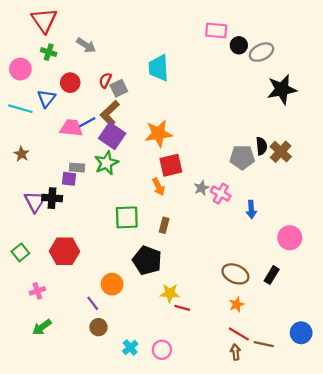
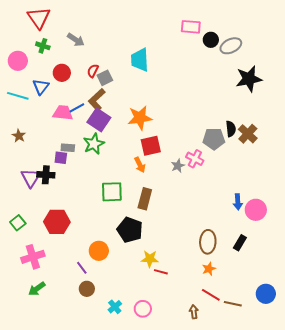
pink cross: (221, 194) -> (195, 159), moved
blue arrow: (251, 209) -> (238, 202), moved
brown rectangle: (164, 225) -> (145, 199), size x1.5
brown ellipse: (235, 274) -> (208, 242), turned 70
pink cross: (37, 291) -> (33, 257), size x1.6
brown arrow: (235, 352) -> (194, 312), moved

